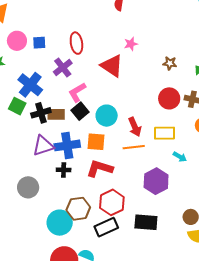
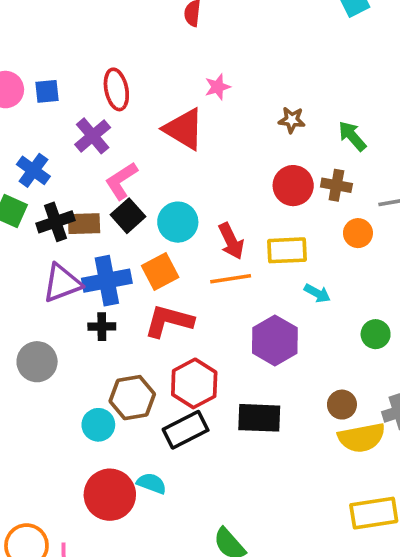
blue cross: (30, 85) -> (33, 170), size x0.7
orange square: (96, 142) -> (160, 271), turned -30
cyan circle: (60, 223) -> (98, 425), size x0.7

